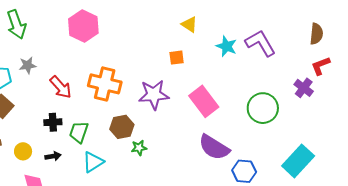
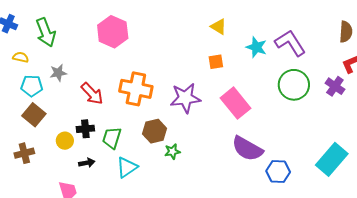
orange square: (177, 58) -> (216, 62), moved
green circle: (263, 108) -> (294, 85), moved
yellow circle: (23, 151) -> (65, 141), moved

